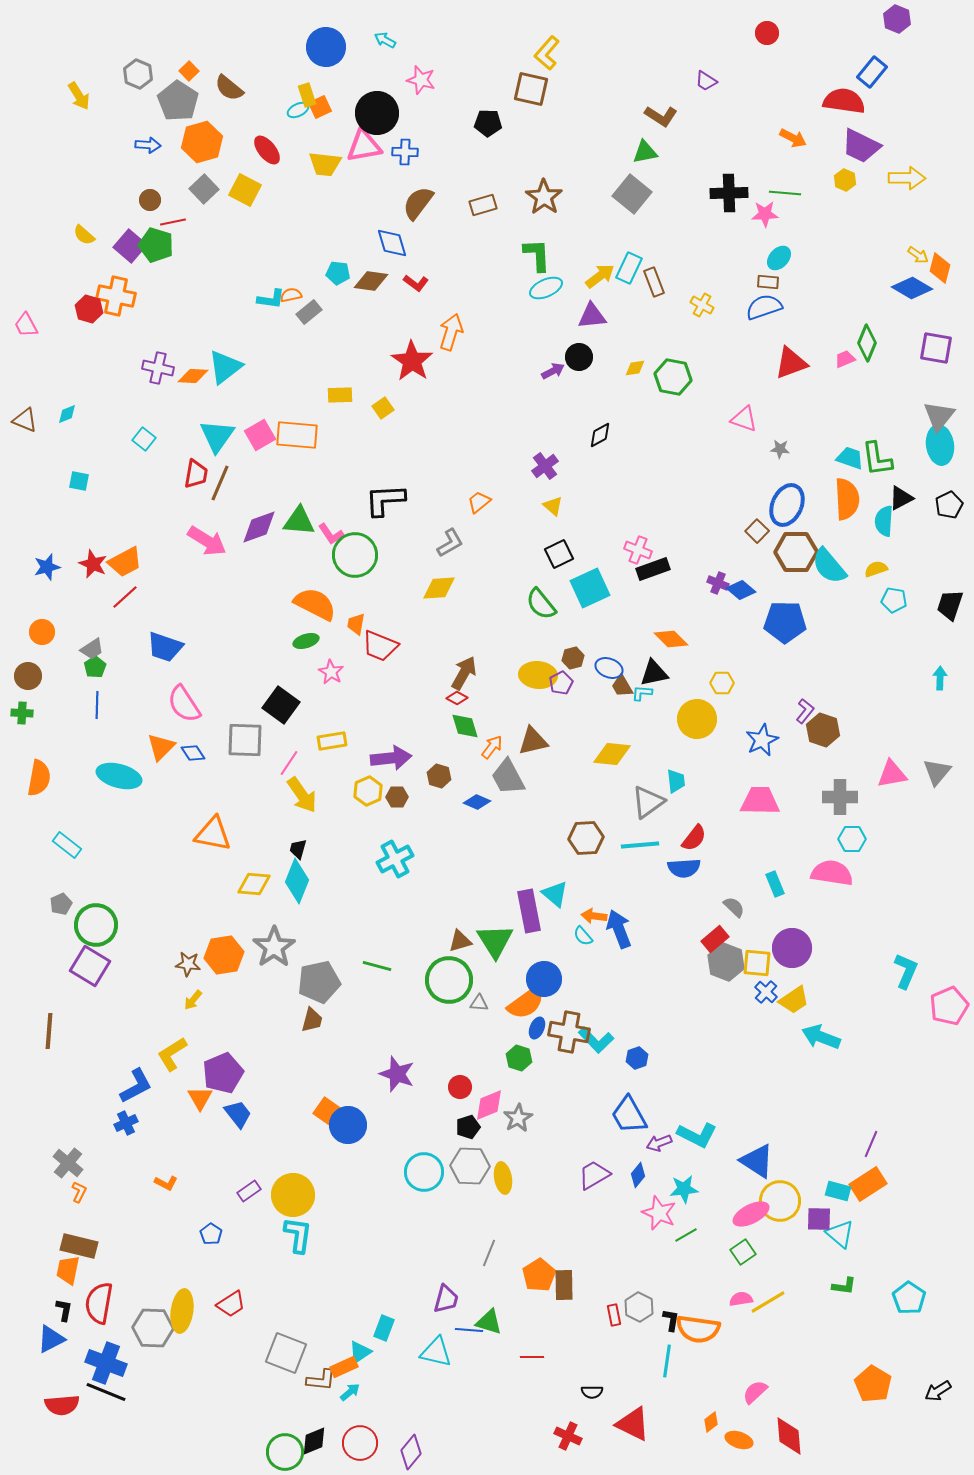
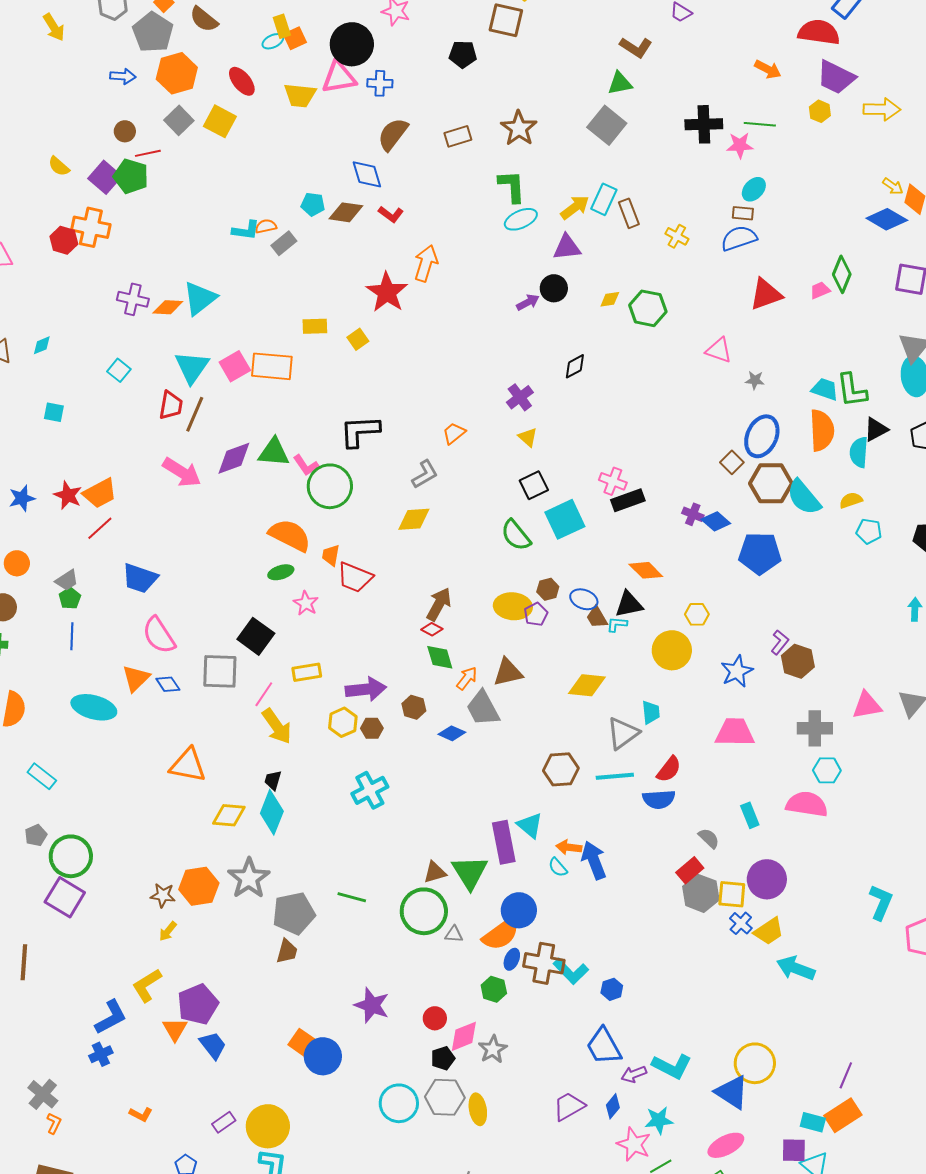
yellow circle: (780, 1201) -> (755, 1063), moved

